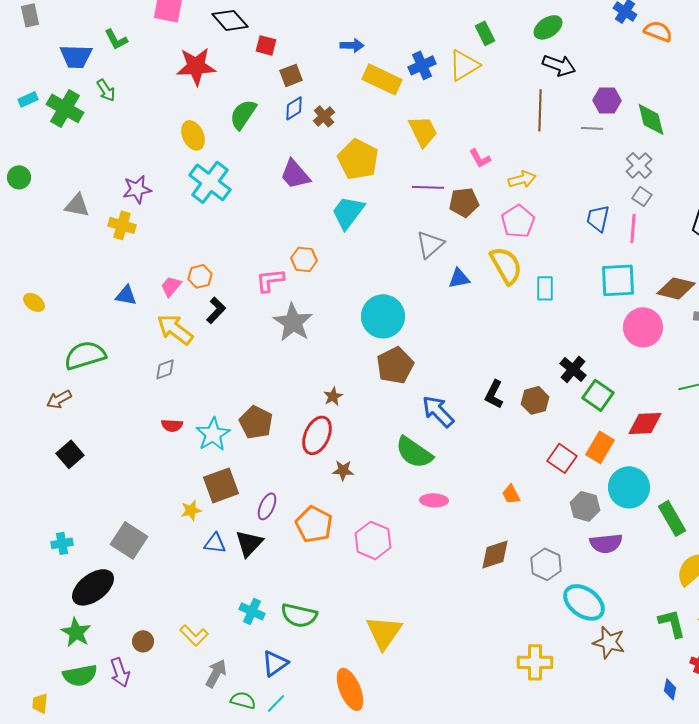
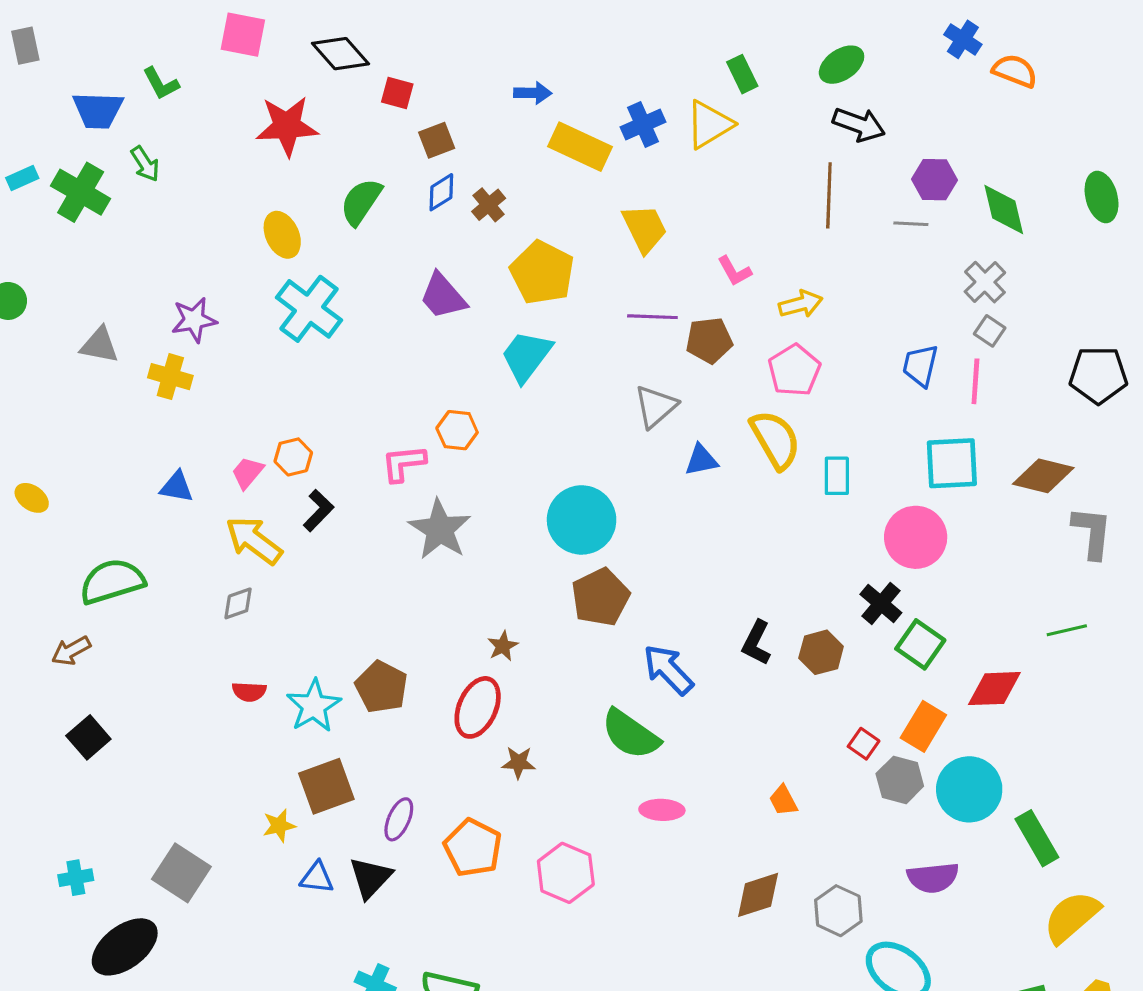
pink circle: (643, 327) -> (916, 537), moved
red square: (562, 458) -> (864, 744), size x0.7
gray hexagon: (585, 506) -> (900, 780), moved

